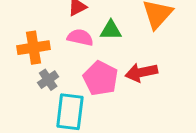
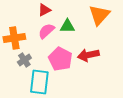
pink semicircle: (80, 37) -> (46, 31), turned -54

